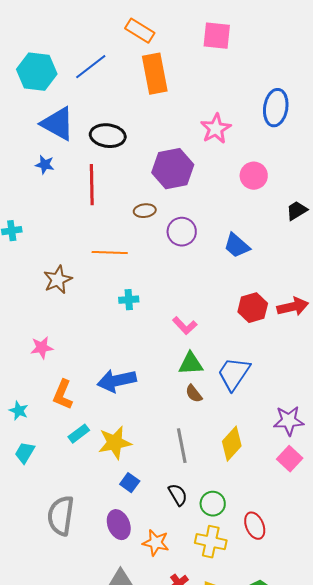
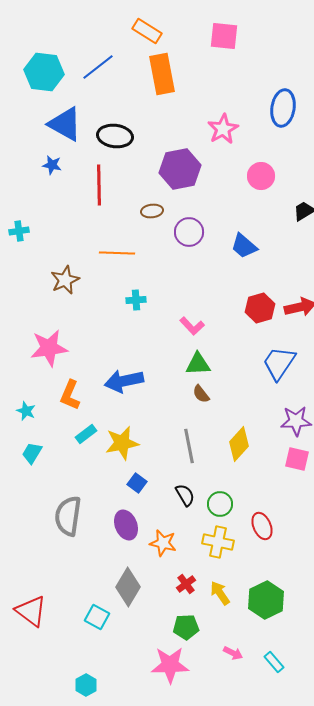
pink star: (42, 348) -> (49, 348), size x1.6
blue trapezoid: (234, 374) -> (279, 363), moved
pink square: (290, 459) -> (297, 459), turned -30

